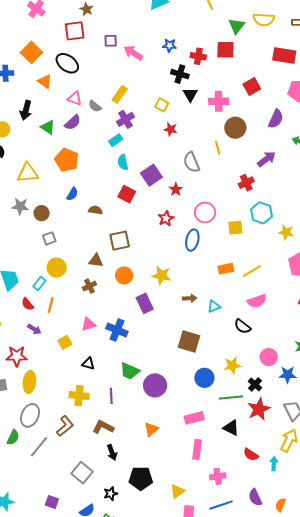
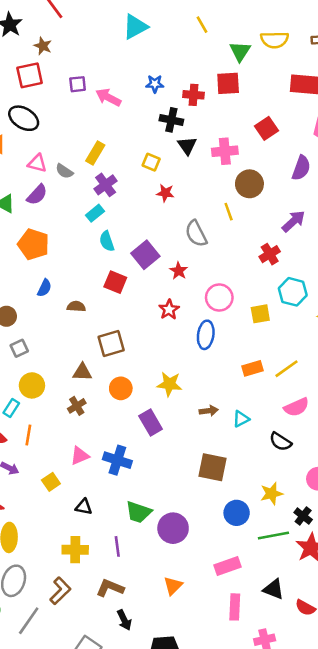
black triangle: (231, 428) -> (274, 589), moved

